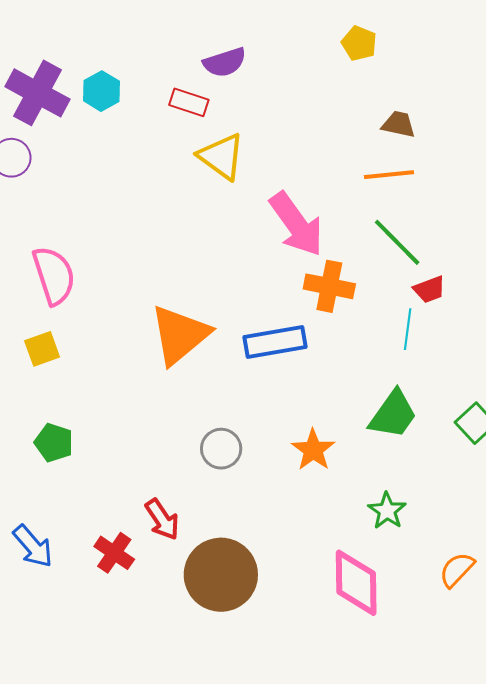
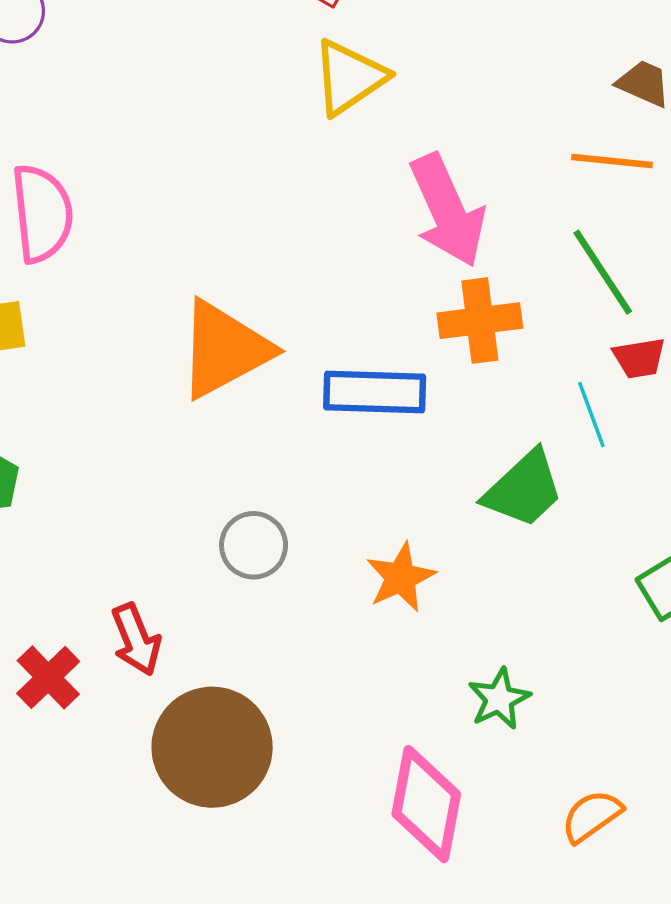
yellow triangle: (221, 156) -> (349, 77), turned 38
orange cross: (329, 286) -> (480, 321), turned -30
cyan line: (408, 329) -> (591, 415), turned -39
green trapezoid: (393, 415) -> (524, 489), moved

